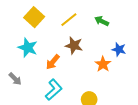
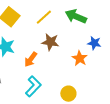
green arrow: (102, 21) -> (76, 16), size x1.5

